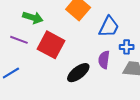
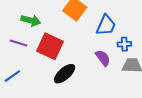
purple semicircle: (104, 60) -> (103, 58), turned 138
black ellipse: (78, 73) -> (65, 74), moved

